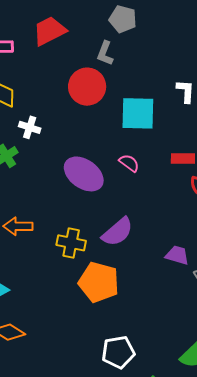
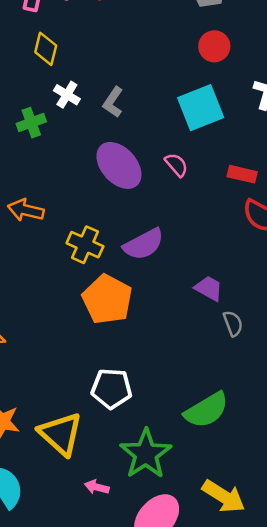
gray L-shape: (105, 53) -> (113, 102), moved
red circle: (87, 87) -> (214, 46), moved, size x0.7
cyan square: (138, 113) -> (201, 108), turned -36

